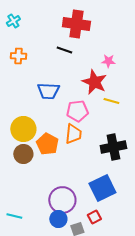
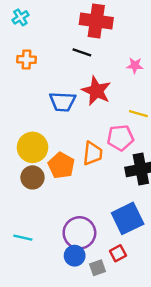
red star: (94, 82) -> (96, 91), moved
pink pentagon: (77, 111) -> (120, 138), moved
cyan line: (14, 216) -> (23, 238), moved

